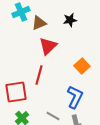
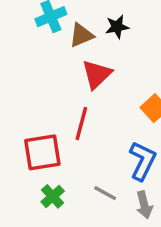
black star: (70, 20) -> (117, 27), moved

